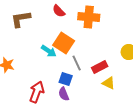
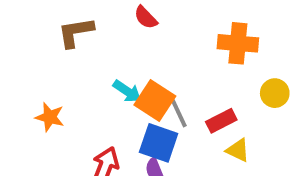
orange cross: (89, 17) -> (238, 43), moved
orange square: (64, 43) -> (155, 100), moved
blue square: (66, 79) -> (159, 143), size x1.5

